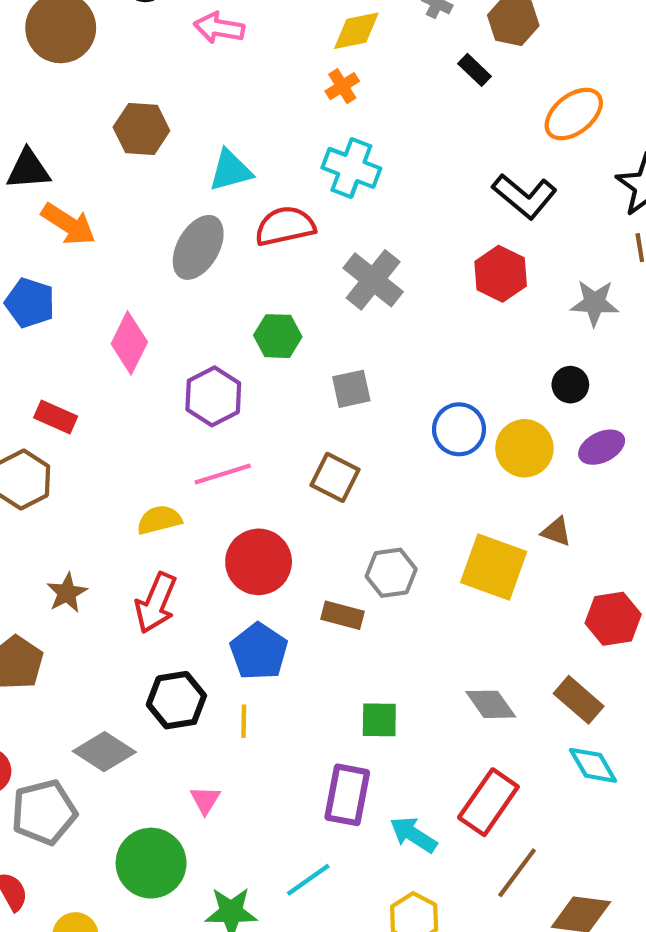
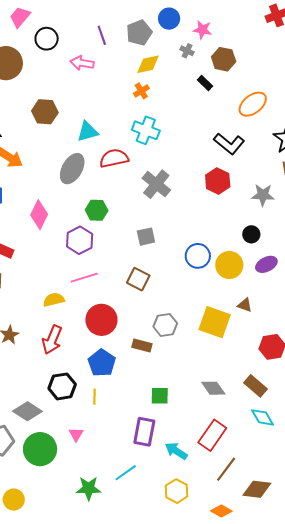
green hexagon: (278, 336) -> (97, 210), moved
green circle: (151, 863) -> (40, 449), moved

